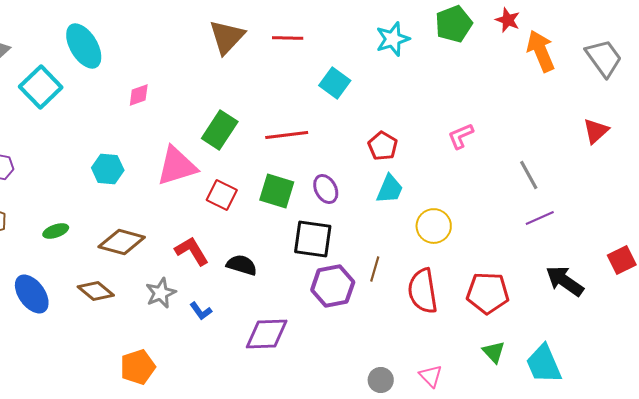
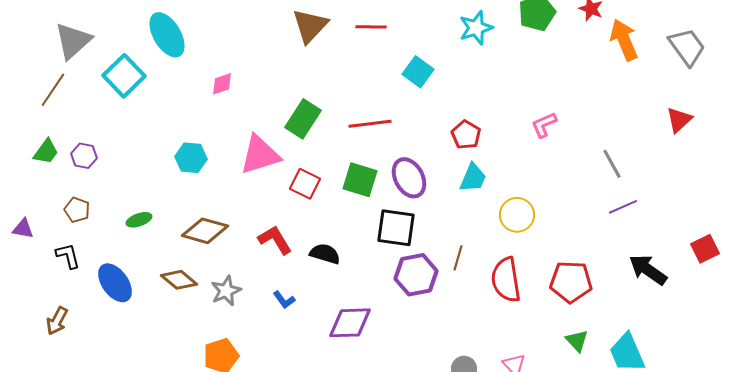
purple ellipse: (326, 189) -> (409, 178), size x1.4
gray star: (161, 293) -> (226, 291), moved

